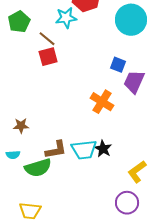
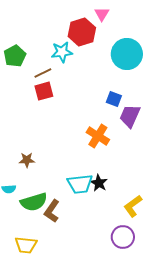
brown line: (47, 39) -> (43, 73), turned -66
brown star: (21, 126) -> (27, 160), moved
brown L-shape: (56, 150) -> (52, 211), moved, turned 135

